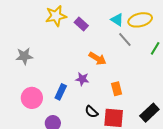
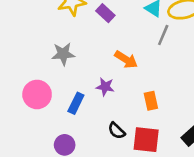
gray line: (125, 39) -> (163, 35), turned 63
gray star: (24, 56) -> (63, 54), moved
pink circle: (32, 98) -> (37, 94), moved

